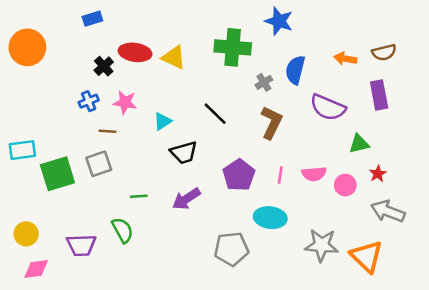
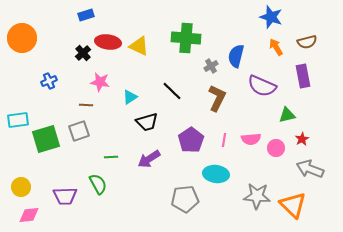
blue rectangle: (92, 19) -> (86, 15), moved
blue star: (279, 21) -> (271, 17), moved
orange arrow: (345, 59) -> (276, 47), turned 48
blue cross: (89, 101) -> (49, 81), moved

